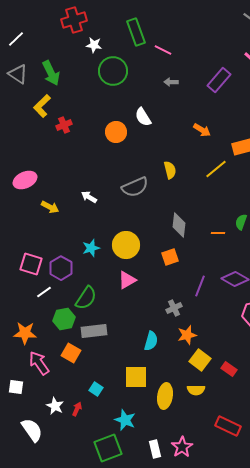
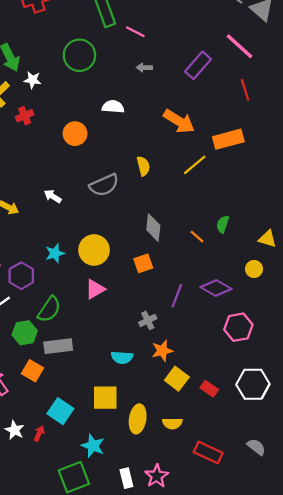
white star: (94, 45) -> (32, 80), moved
white semicircle: (143, 117) -> (113, 107), turned 126
orange arrow: (202, 130) -> (179, 121), size x1.6
orange circle: (116, 132) -> (75, 134), moved
orange line: (218, 233) -> (197, 237), turned 40
cyan semicircle: (151, 341) -> (122, 357), turned 78
cyan square: (96, 389) -> (60, 411), size x1.6
yellow semicircle: (196, 390) -> (172, 423), moved

